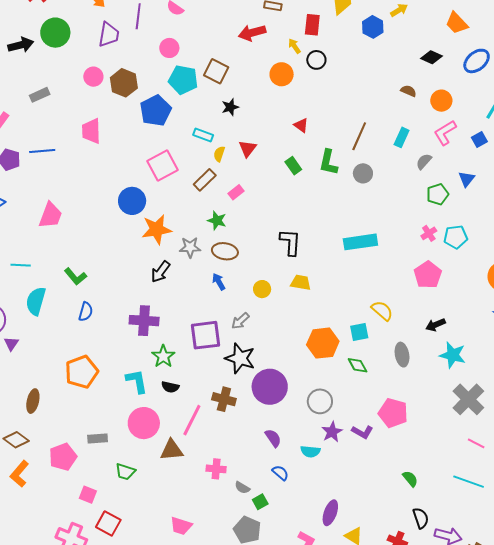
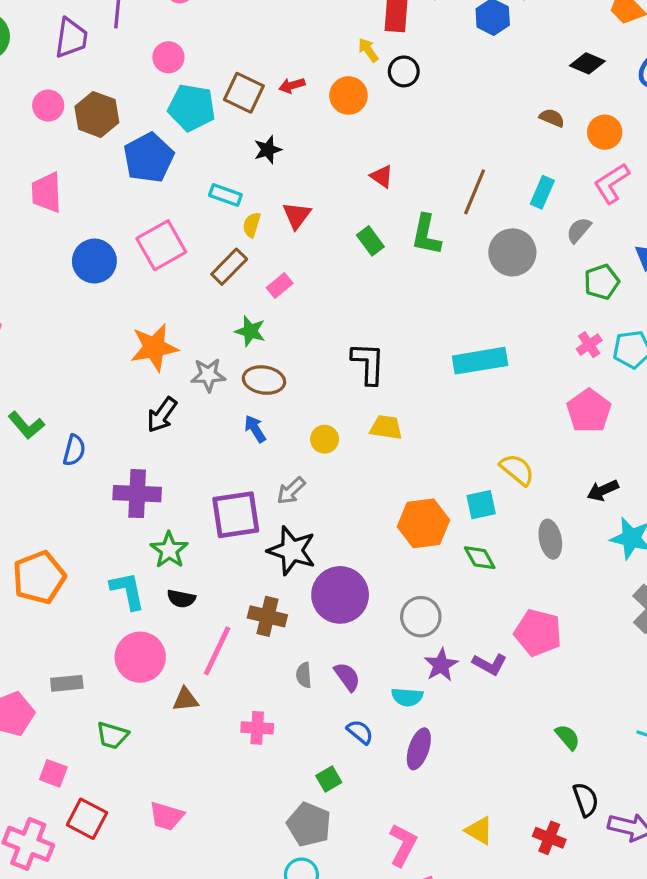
red arrow: (252, 33) -> (292, 85), moved, size x0.6
gray circle: (363, 173) -> (512, 252), moved, size x1.5
blue circle: (132, 201) -> (94, 261), moved
blue semicircle: (86, 312) -> (74, 450), moved
brown triangle: (172, 450) -> (186, 699), size x0.7
gray semicircle: (242, 488) -> (304, 675), moved, turned 56
purple ellipse: (330, 513) -> (419, 749), moved
pink trapezoid: (181, 526) -> (166, 816), moved

